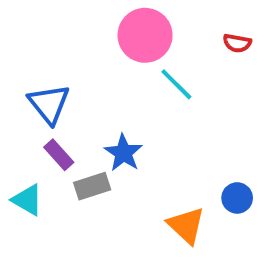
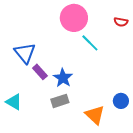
purple rectangle: (59, 155) -> (40, 72), moved
gray rectangle: (92, 186) -> (60, 101), moved

